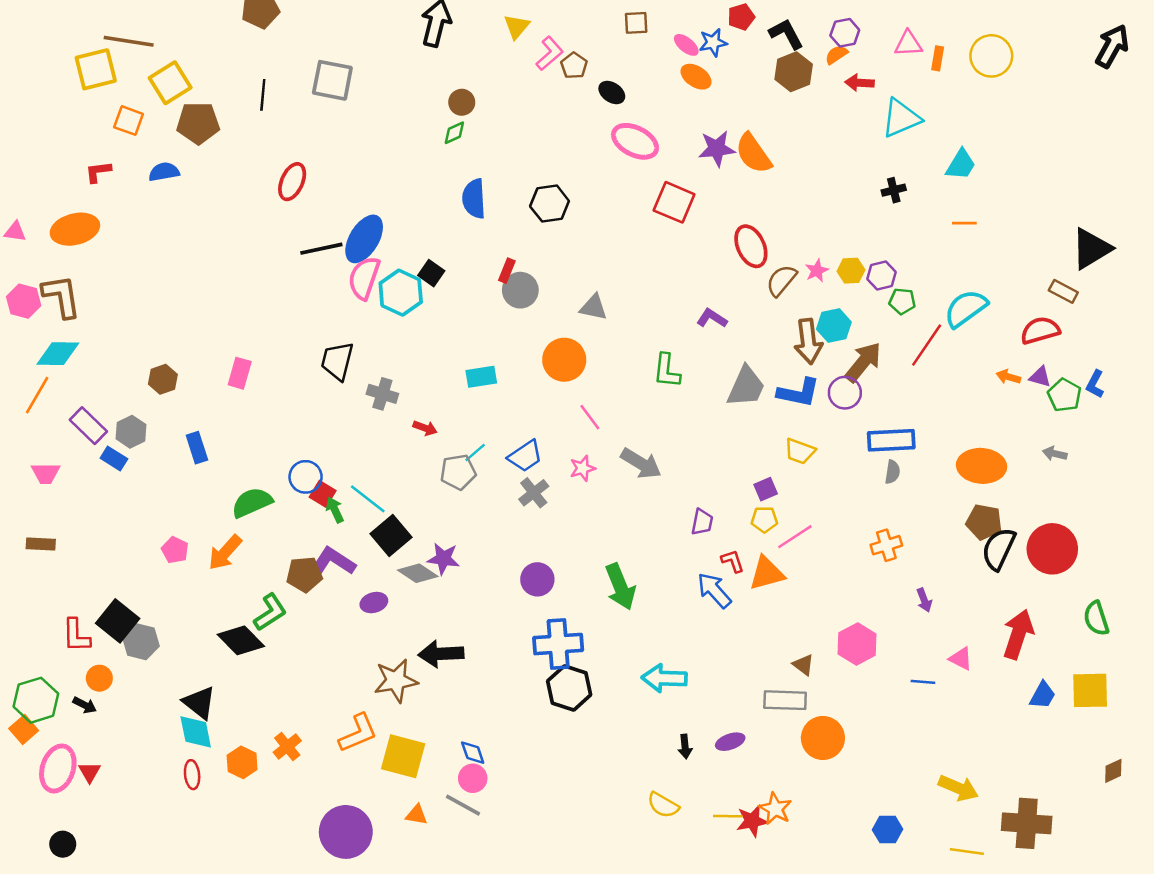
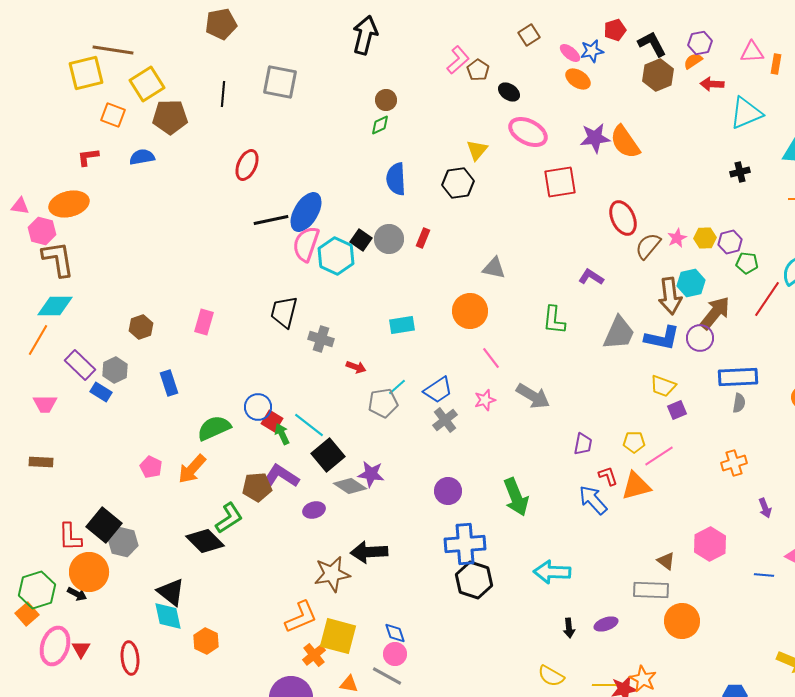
brown square: (636, 23) -> (529, 35), turned -30
yellow triangle: (517, 27) -> (477, 150), moved
red square: (674, 202) -> (560, 182), turned -32
gray circle: (520, 290) -> (389, 239), moved
pink hexagon: (24, 301) -> (42, 231), moved
purple square: (766, 489) -> (677, 410), moved
orange circle: (99, 678) -> (89, 572), size x1.8
orange cross: (287, 747) -> (314, 655), moved
red ellipse: (192, 775) -> (130, 658), moved, size x1.4

